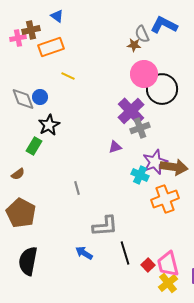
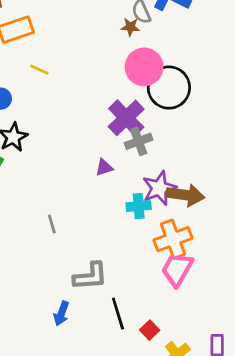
cyan cross: (140, 175) -> (139, 206), turned -30
blue arrow: (84, 253) -> (61, 314), turned -102
pink trapezoid: (168, 264) -> (177, 269), moved, turned 44

